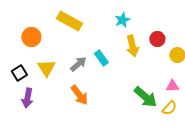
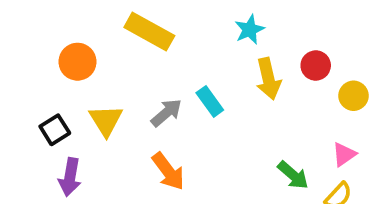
pink triangle: (172, 86) -> (344, 154), turned -32
green arrow: (145, 97) -> (293, 175), size x0.7

